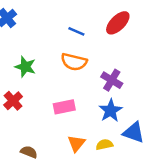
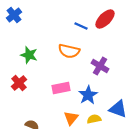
blue line: (76, 31) -> (81, 26), moved
blue star: (111, 111) -> (88, 95), moved

